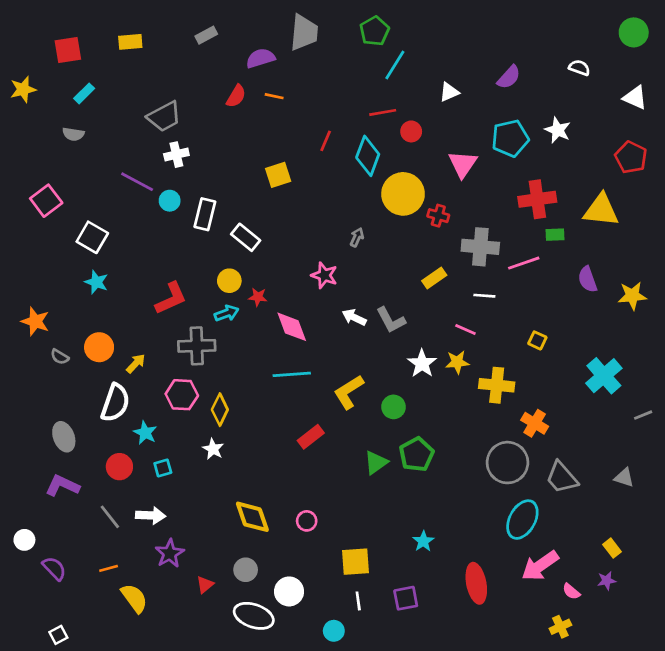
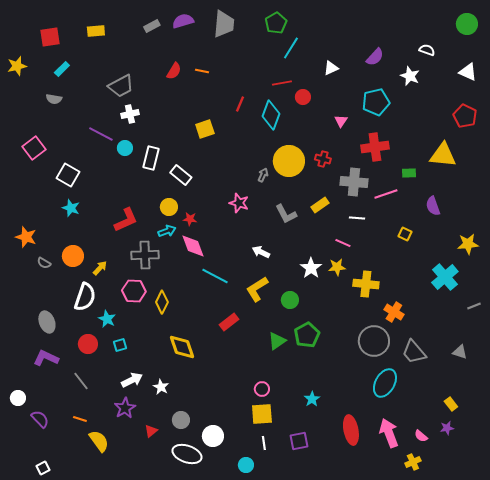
purple semicircle: (261, 58) -> (183, 21), moved
white star: (558, 130) -> (410, 76), moved
pink triangle: (463, 164) -> (341, 121), size x0.6
yellow circle: (403, 194) -> (289, 161), moved
red cross: (537, 199) -> (375, 147), moved
yellow star: (632, 296) -> (468, 244), moved
white arrow: (354, 317) -> (261, 252), moved
gray L-shape: (391, 320) -> (286, 214), moved
pink diamond: (292, 327) -> (193, 246), moved
yellow square: (537, 340) -> (405, 234), moved
cyan line: (292, 374) -> (215, 276), turned 32
white star: (213, 449) -> (161, 387), moved
white arrow: (151, 515) -> (132, 380), moved, turned -30
yellow diamond: (252, 517) -> (182, 347), moved
pink circle: (307, 521) -> (262, 389), moved
pink arrow: (540, 566) -> (389, 433), moved, turned 104
orange line: (109, 568) -> (80, 419), turned 32

